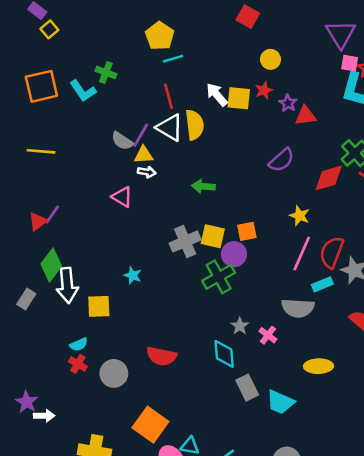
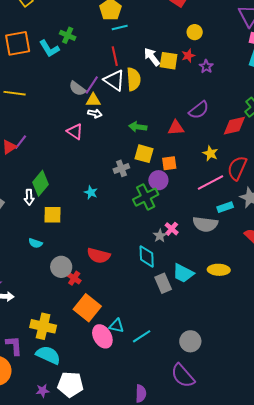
red triangle: (306, 116) -> (176, 128), moved
yellow square: (213, 236) -> (144, 154), moved
gray cross: (185, 241) -> (121, 168), size x0.7
red semicircle: (332, 252) -> (237, 168), moved
pink line: (302, 253) -> (210, 183), turned 36
green diamond: (51, 265) -> (41, 183), moved
cyan star: (133, 275) -> (91, 192), moved
white arrow: (67, 285) -> (29, 197), size x0.6
pink cross: (268, 335) -> (172, 229), moved
cyan semicircle: (79, 344) -> (35, 243), turned 40
red cross: (78, 364) -> (74, 278), moved
cyan trapezoid: (280, 402) -> (183, 273), moved

